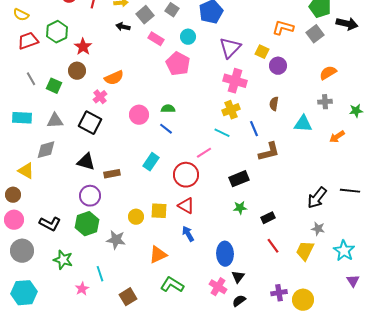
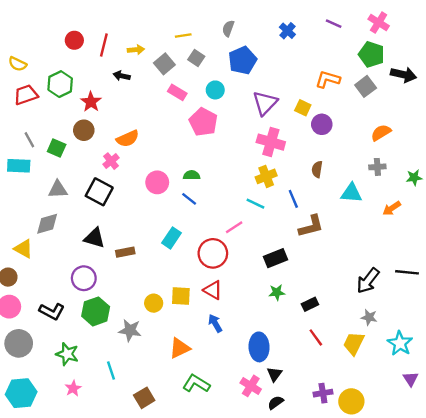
black arrow: (123, 27) -> (122, 76), moved
cyan rectangle: (22, 118) -> (19, 166), moved
purple circle: (90, 196) -> (84, 278), moved
pink star: (82, 289) -> (73, 388), moved

